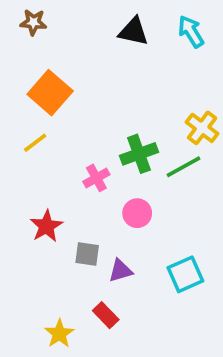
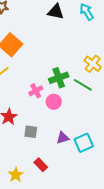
green line: (184, 167) -> (83, 85), turned 60
pink circle: (137, 213) -> (54, 102), moved
purple triangle: (120, 271) -> (63, 138), moved

